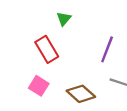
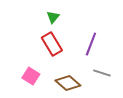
red rectangle: (47, 49) -> (52, 44), moved

